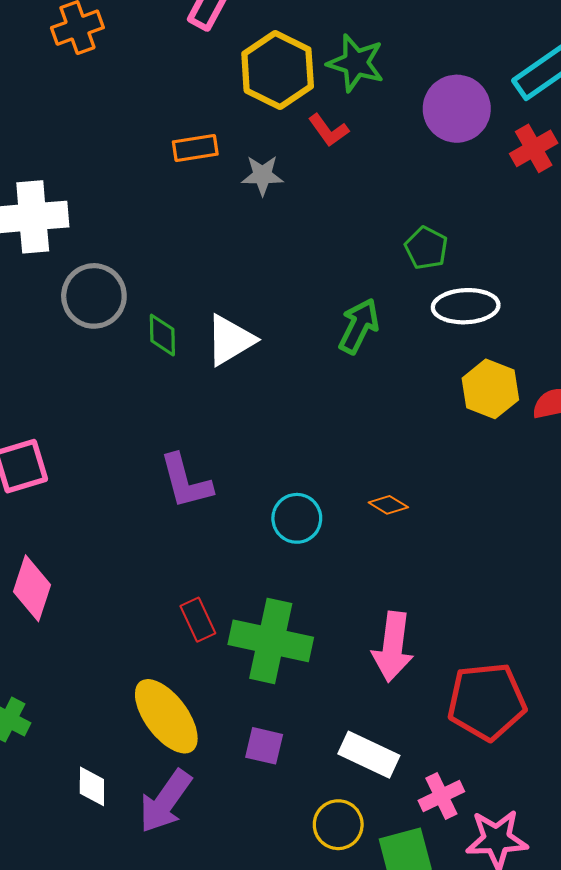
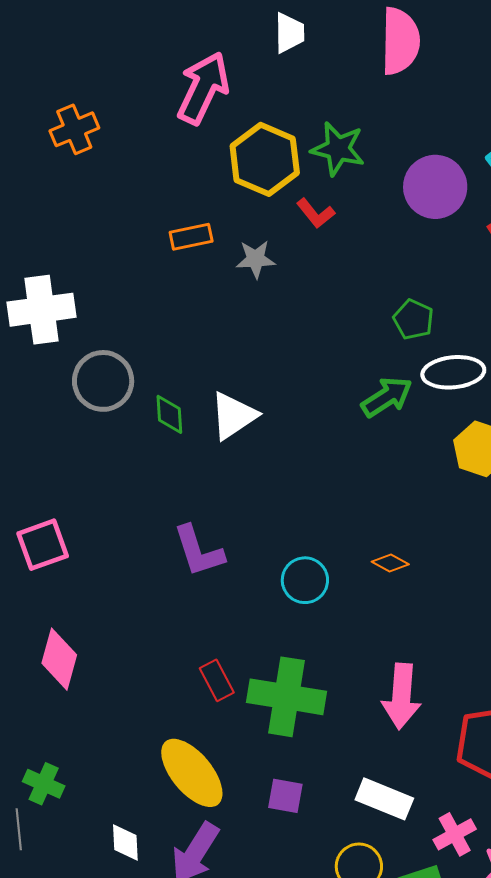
green arrow: (359, 326) -> (387, 397), moved, turned 34

